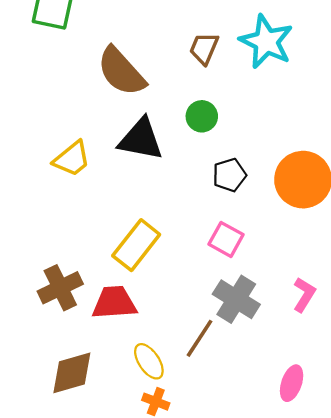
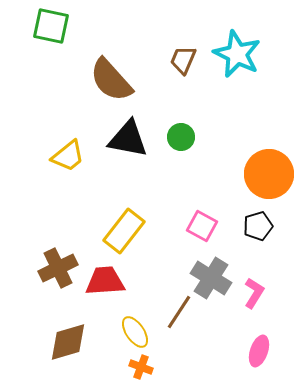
green circle: (202, 116) -> (181, 137), moved
black pentagon: (229, 175) -> (258, 226), moved
pink L-shape: (304, 295) -> (254, 293), moved

